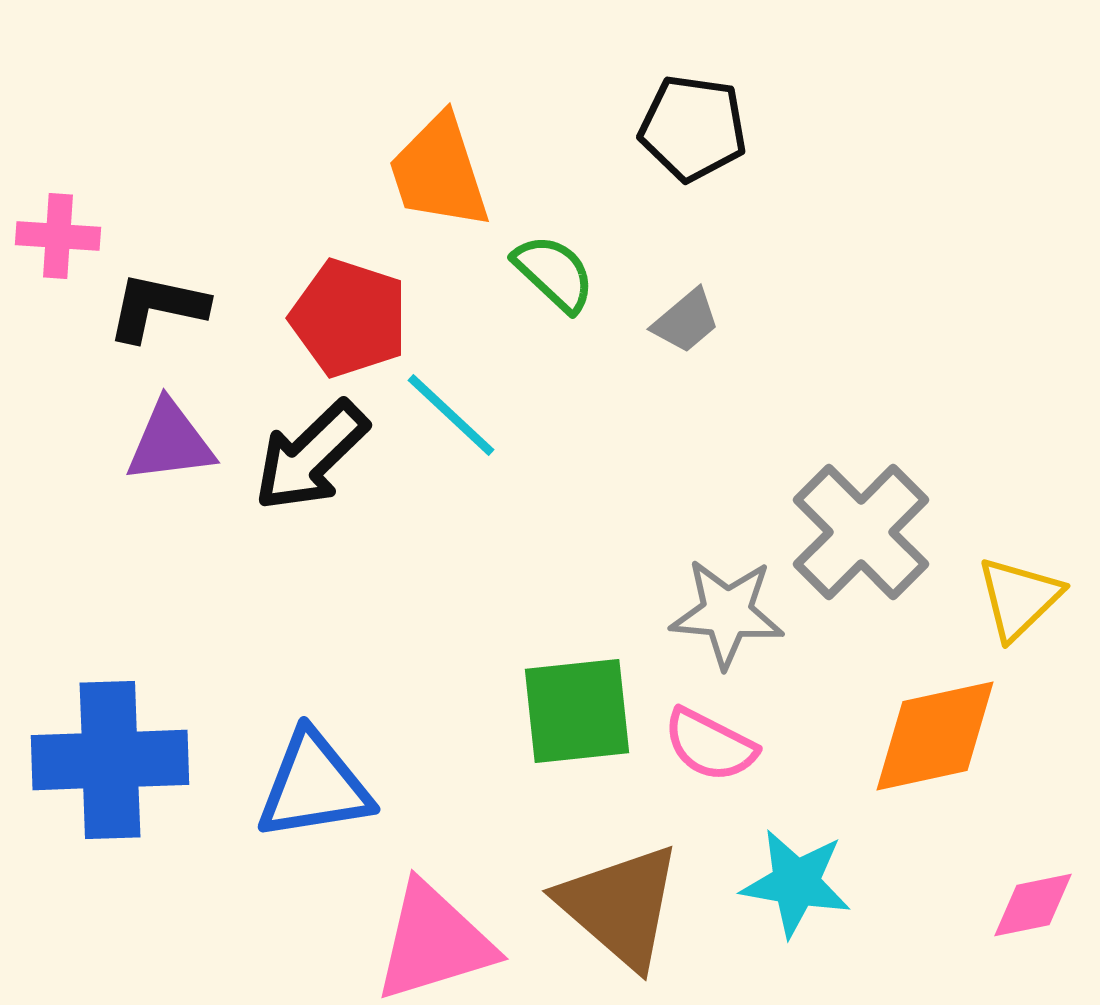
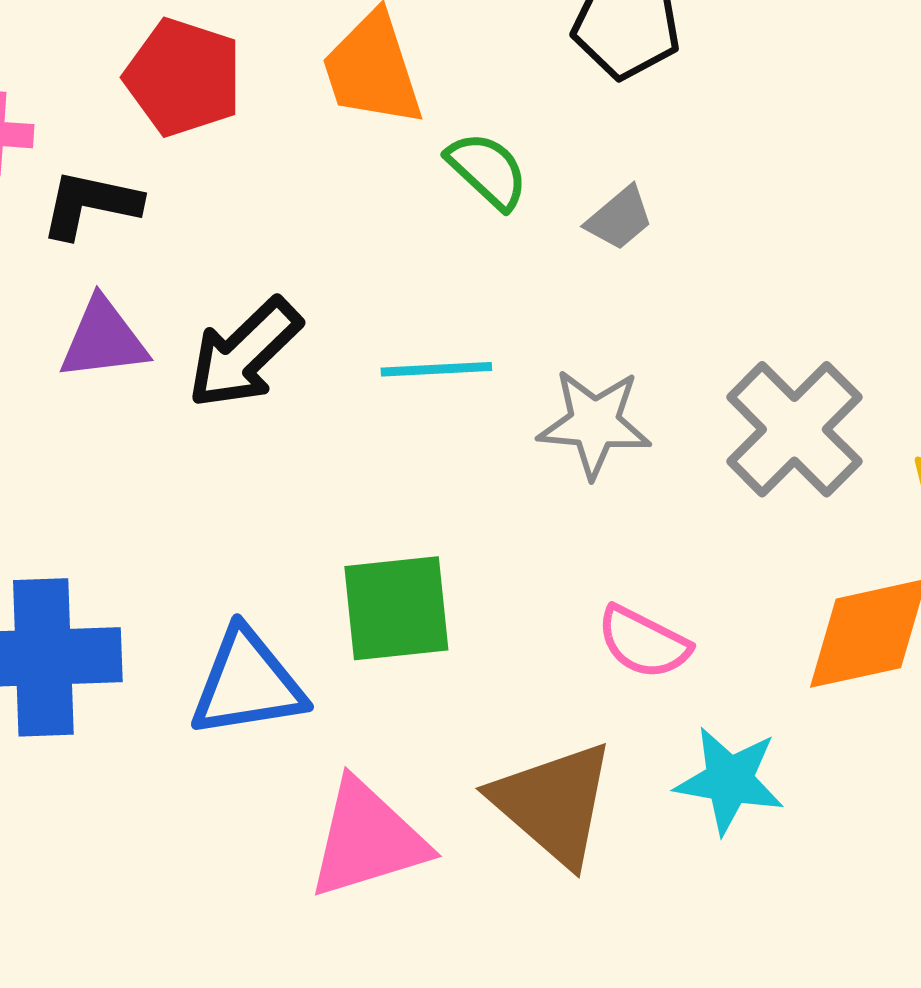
red pentagon: (349, 318) -> (183, 77), moved
cyan line: (451, 415) -> (436, 369), moved, turned -46
gray star: (727, 613) -> (594, 423), moved
green square: (577, 711) -> (396, 608), moved

